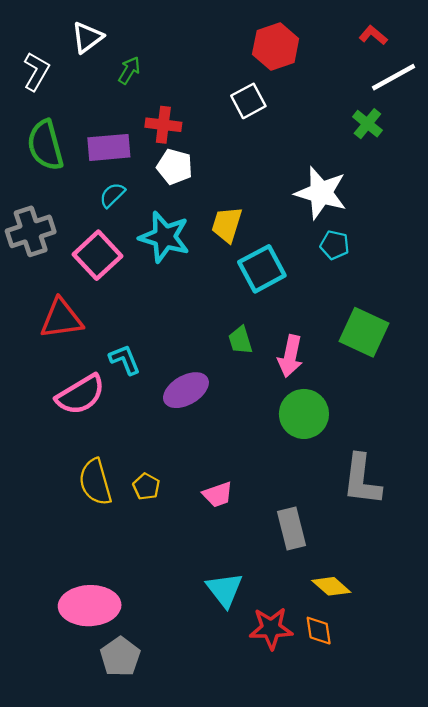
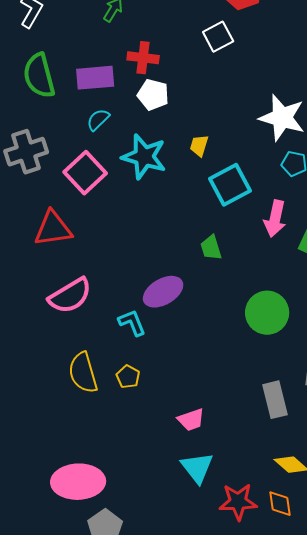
yellow trapezoid: (227, 225) -> (199, 146), size x0.7
pink arrow: (290, 356) -> (275, 219), moved
cyan L-shape: (125, 360) -> (132, 323), moved
pink trapezoid: (218, 494) -> (191, 420), moved
gray rectangle: (291, 528) -> (275, 400), moved

